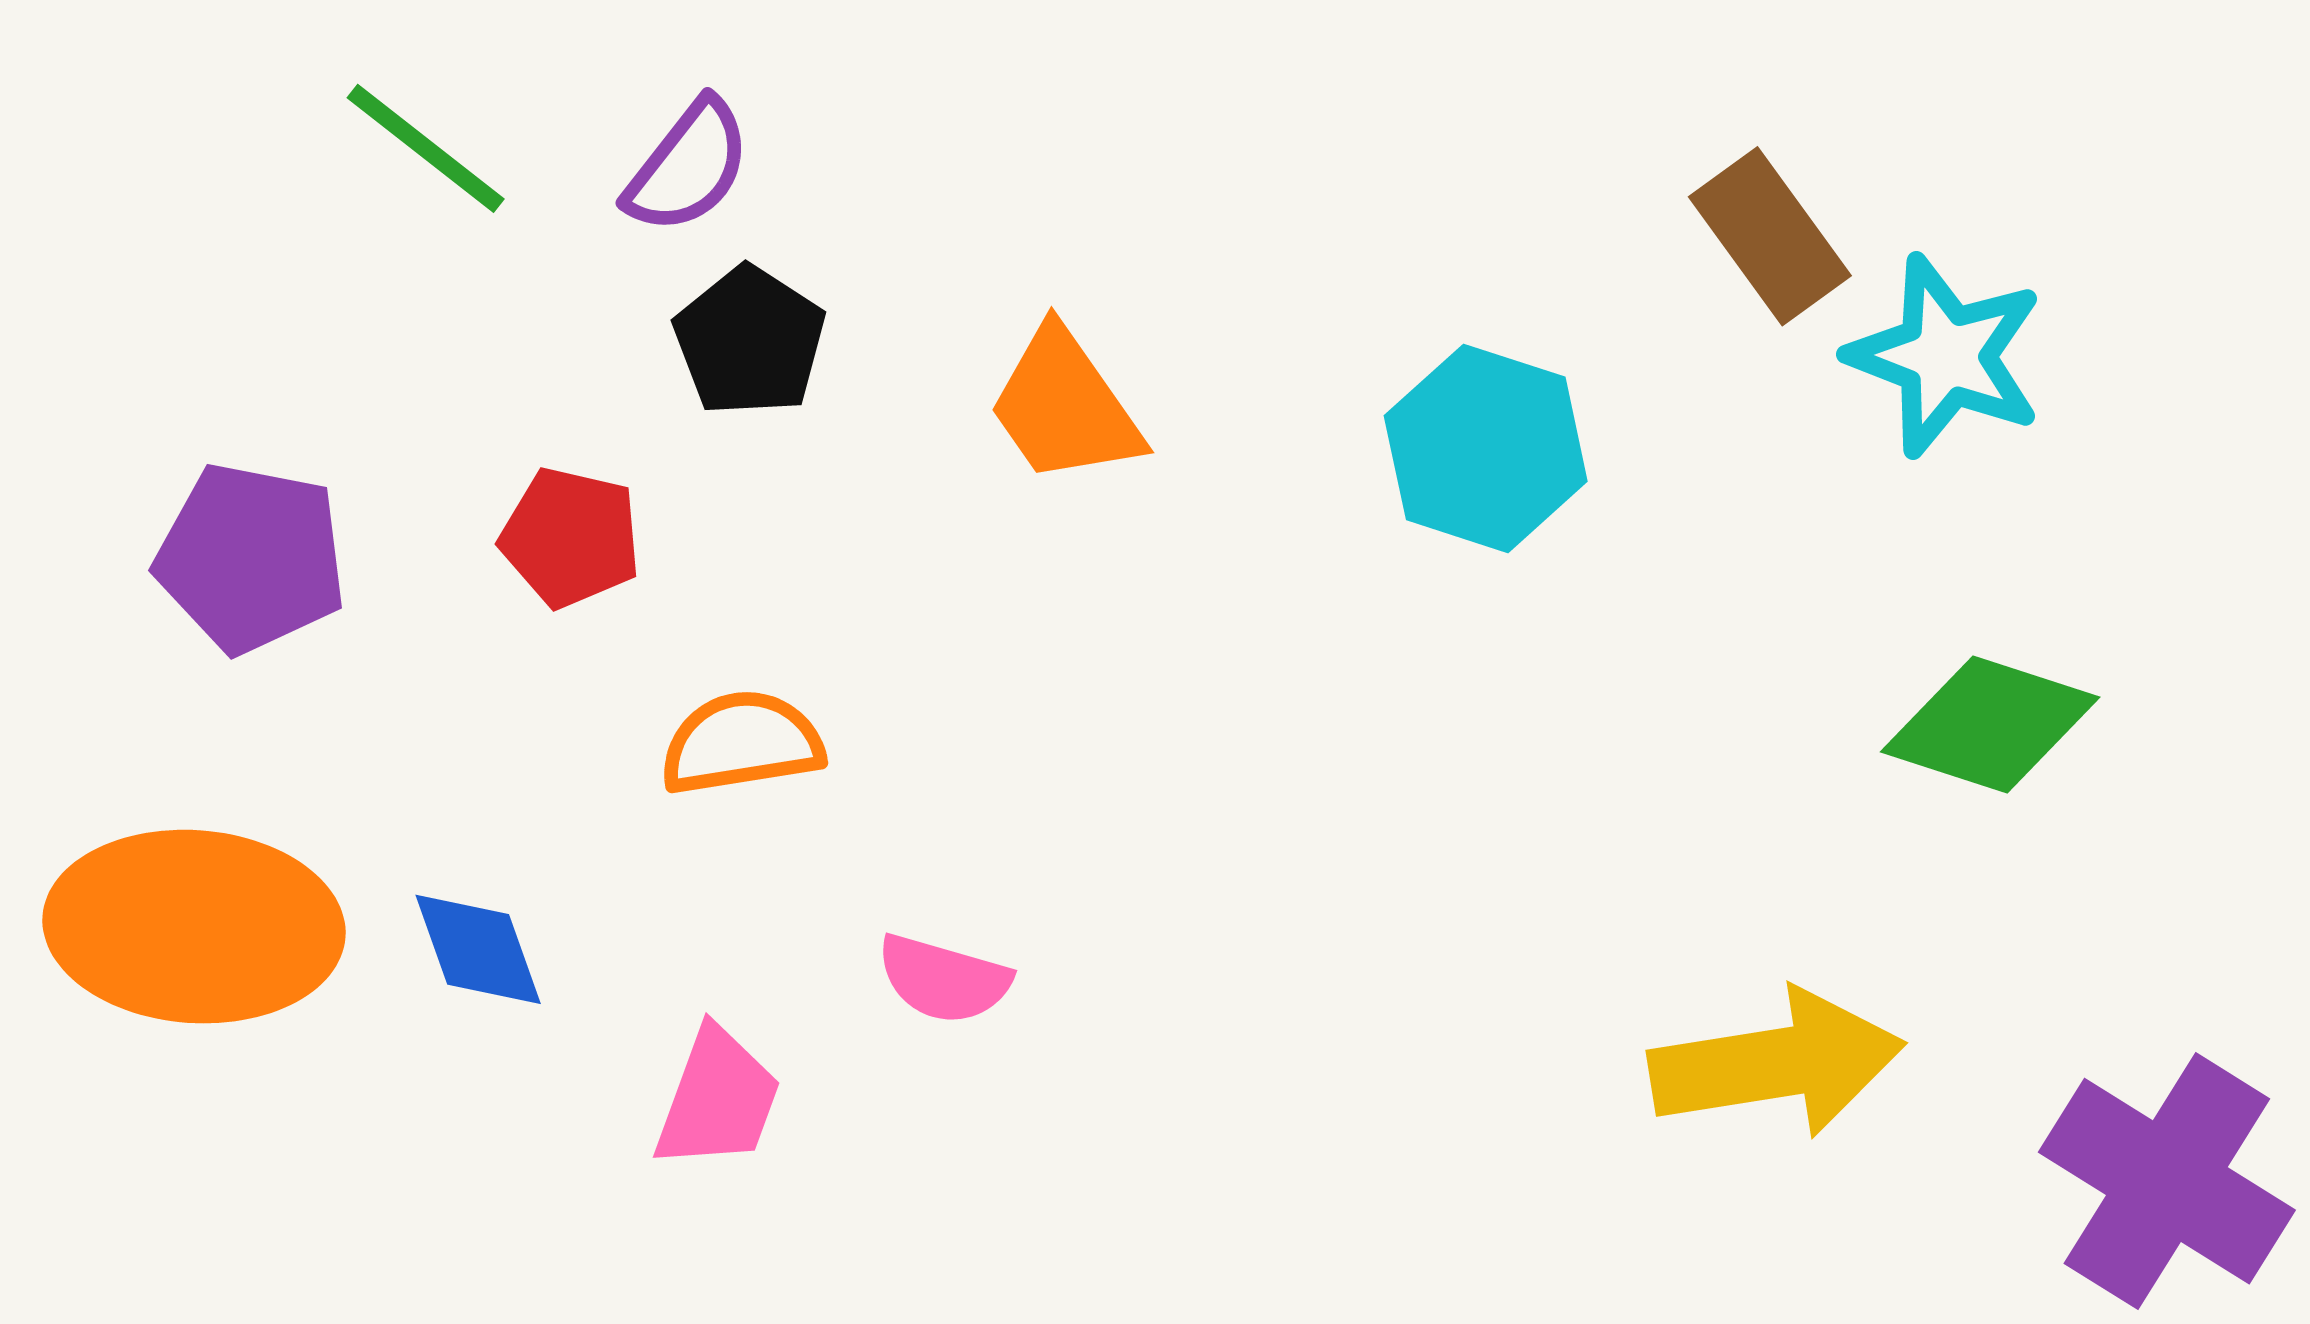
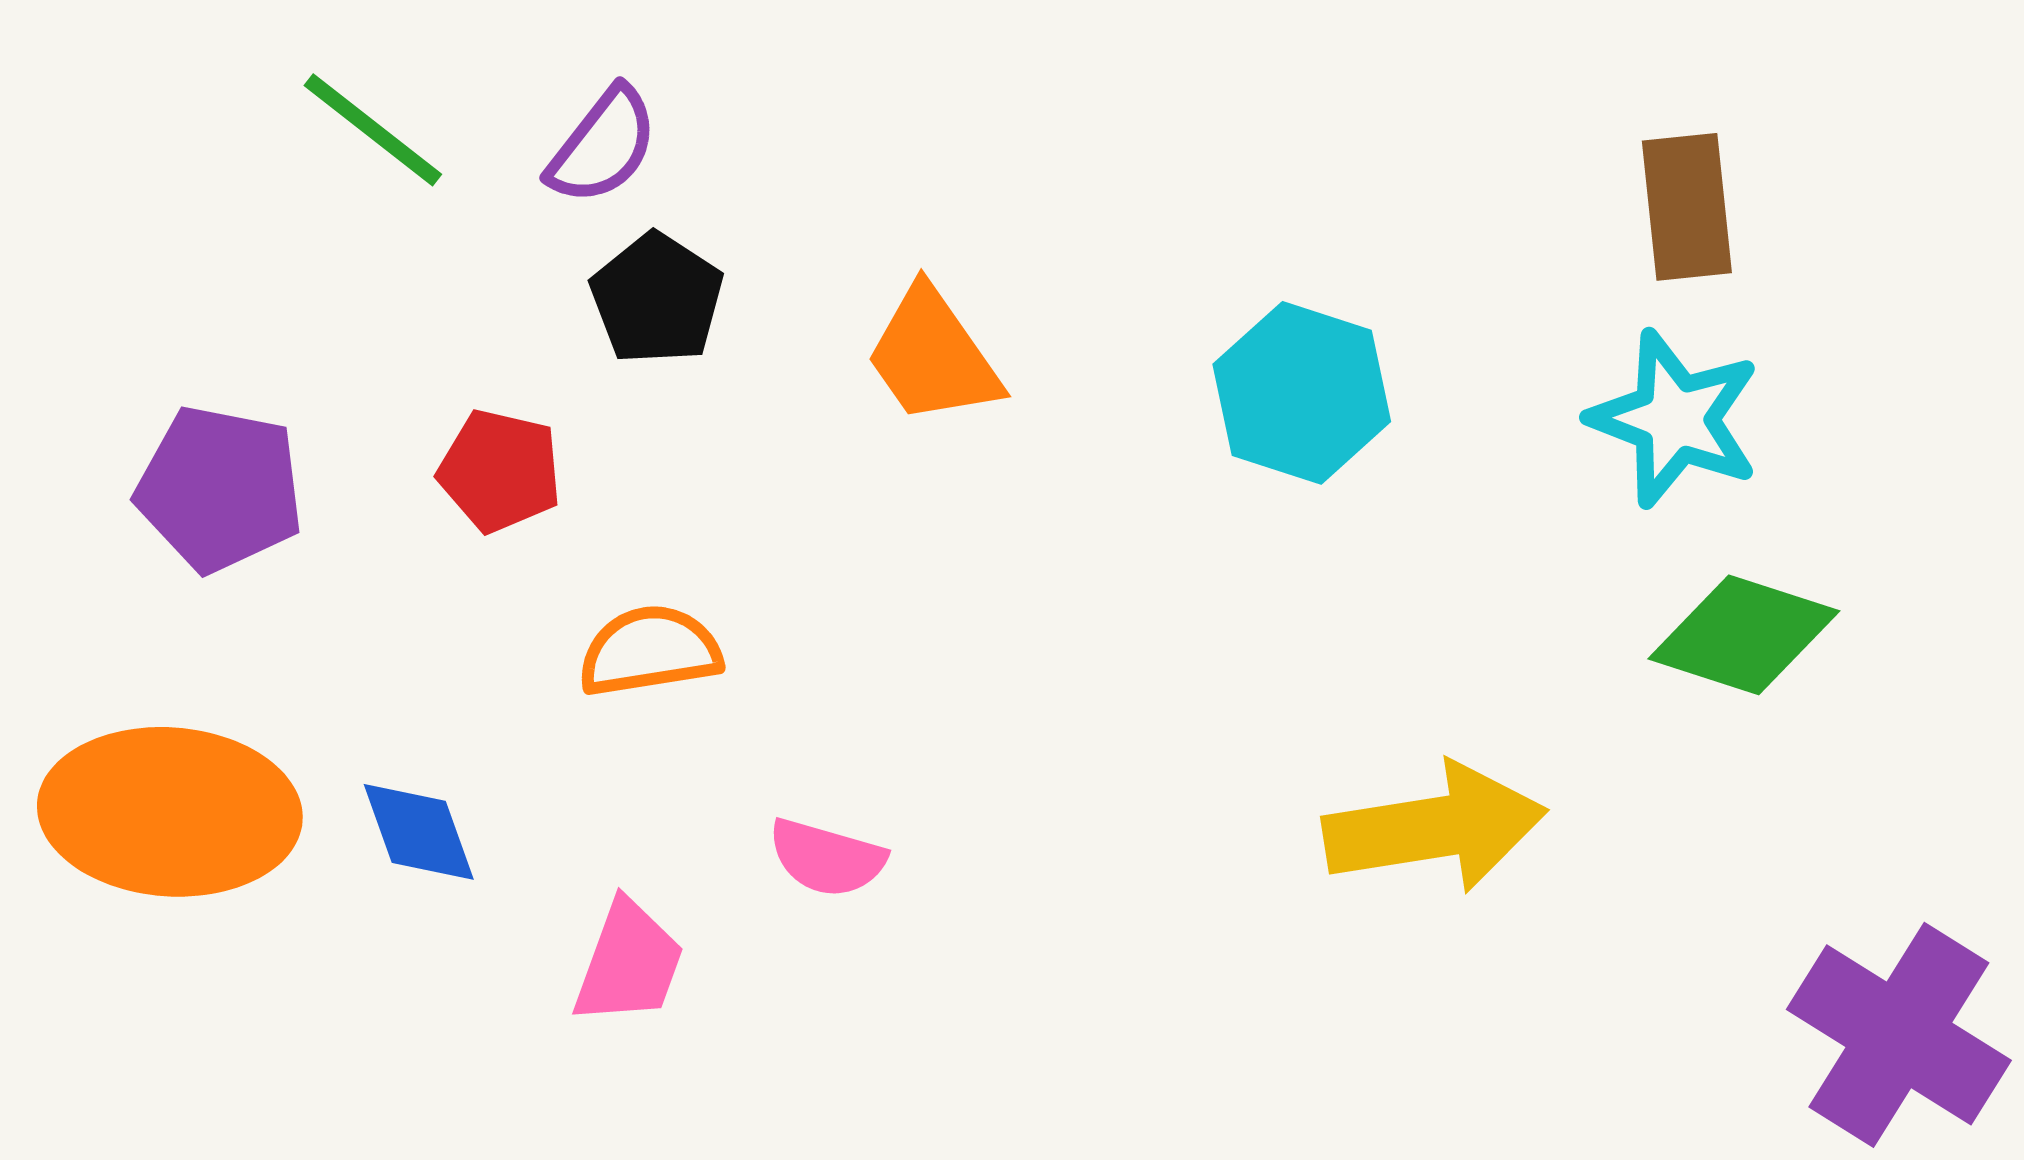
brown rectangle: (1770, 236) -> (1687, 207), moved, turned 30
cyan star: (1946, 356) -> (1675, 419), moved
yellow arrow: (1777, 1064) -> (1435, 828), moved

